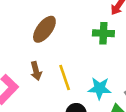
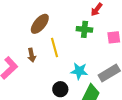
yellow line: (65, 78) -> (54, 47), moved

